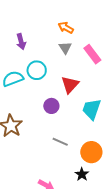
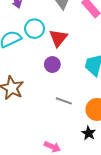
red triangle: (70, 85) -> (58, 38), moved

